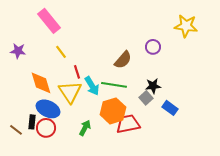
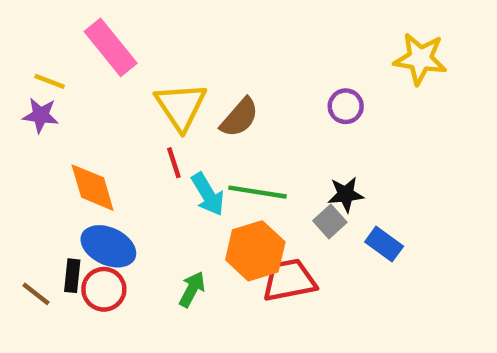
yellow line: (61, 52) -> (50, 81), moved, turned -32
brown semicircle: (123, 60) -> (239, 118), moved
yellow triangle: (70, 92) -> (181, 106), moved

